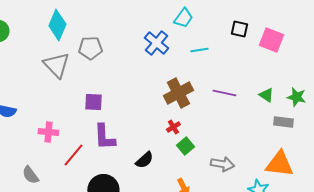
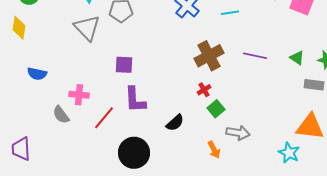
gray arrow: (222, 164) -> (238, 133), moved
gray semicircle: (30, 175) -> (61, 115), moved

